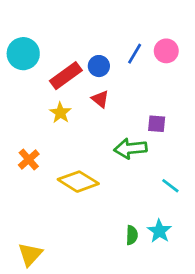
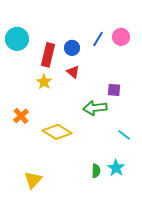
red rectangle: (66, 76) -> (48, 55), turned -40
yellow triangle: (30, 254) -> (33, 180), moved

